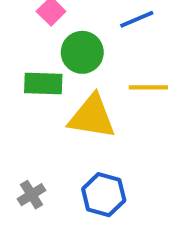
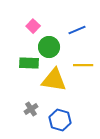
gray cross: (32, 195) -> (31, 109), moved

